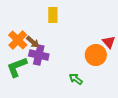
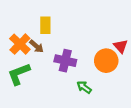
yellow rectangle: (53, 15) -> (45, 25), moved
purple cross: (39, 55) -> (65, 61), moved

